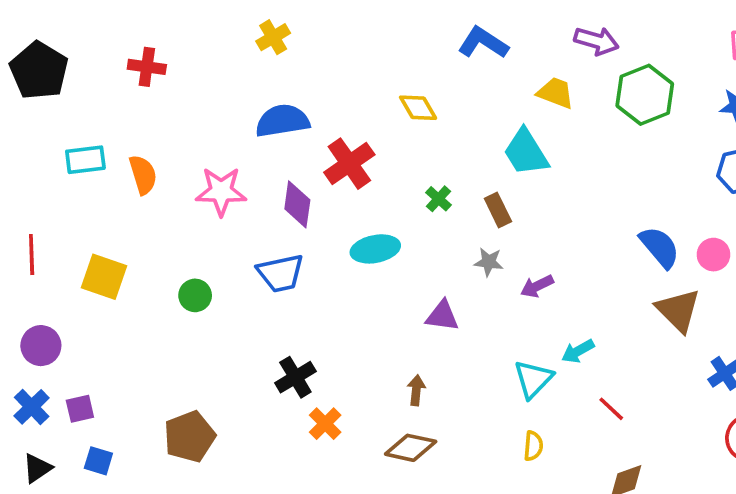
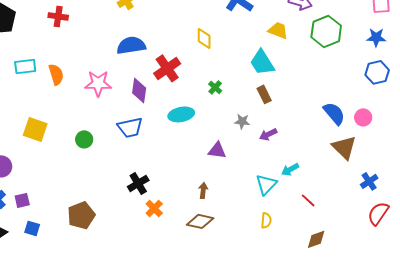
yellow diamond: (418, 108) -> (204, 38), turned 30
brown rectangle: (498, 210) -> (264, 94), moved

